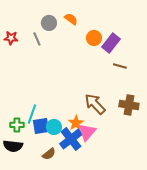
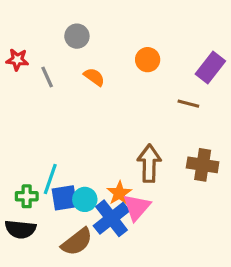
orange semicircle: (71, 19) -> (94, 77), moved
gray line: (37, 39) -> (47, 77), moved
purple rectangle: (111, 43) -> (210, 68), moved
brown arrow: (95, 104) -> (149, 163), turned 45
brown semicircle: (49, 154) -> (77, 242), size x1.5

